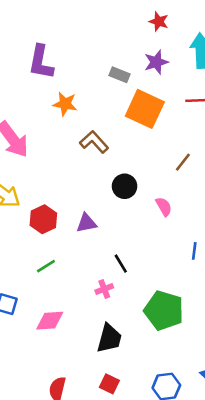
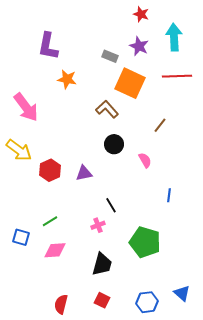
purple star: (156, 62) -> (139, 46), turned -30
brown L-shape: (94, 142) -> (107, 109), moved
green line: (46, 266) -> (50, 221), moved

